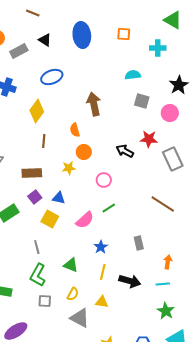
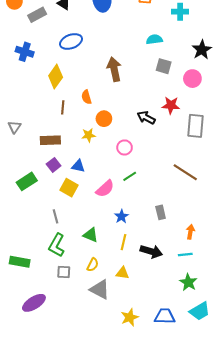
orange semicircle: (75, 130) -> (86, 97), moved
gray rectangle: (173, 159) -> (196, 126), turned 30

